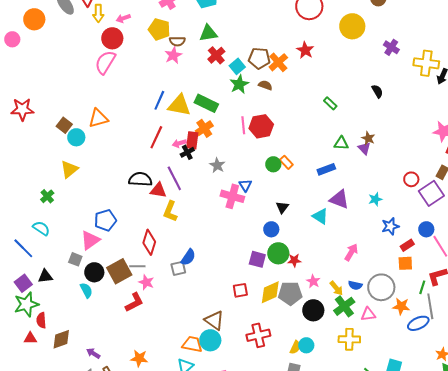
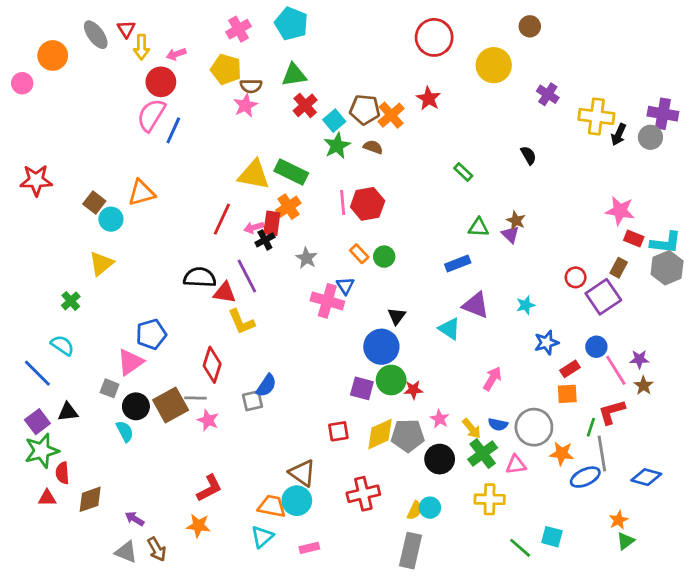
blue line: (159, 100) -> (173, 130), moved
orange rectangle: (286, 162) -> (359, 254), moved
yellow L-shape: (170, 211) -> (241, 322), turned -45
blue circle: (271, 229) -> (381, 347), size x1.6
red L-shape: (134, 302) -> (209, 488), moved

